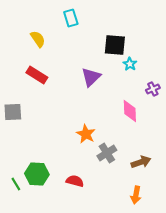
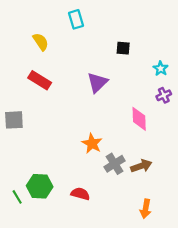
black square: (115, 45) -> (123, 48), size x0.6
cyan star: (130, 64) -> (161, 69), moved
brown arrow: (141, 162) -> (141, 166), moved

